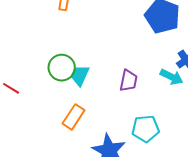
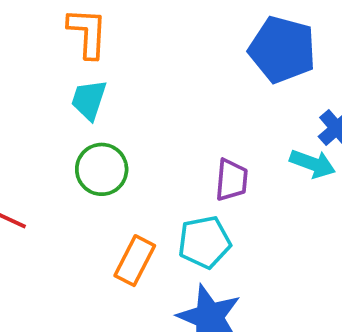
cyan trapezoid: (80, 75) -> (89, 100), moved
cyan pentagon: (146, 129) -> (204, 242), moved

